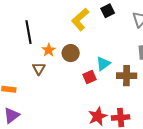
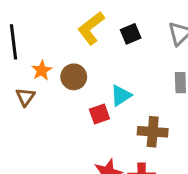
black square: (108, 11) -> (131, 34), moved
brown cross: (127, 76) -> (153, 132), moved

